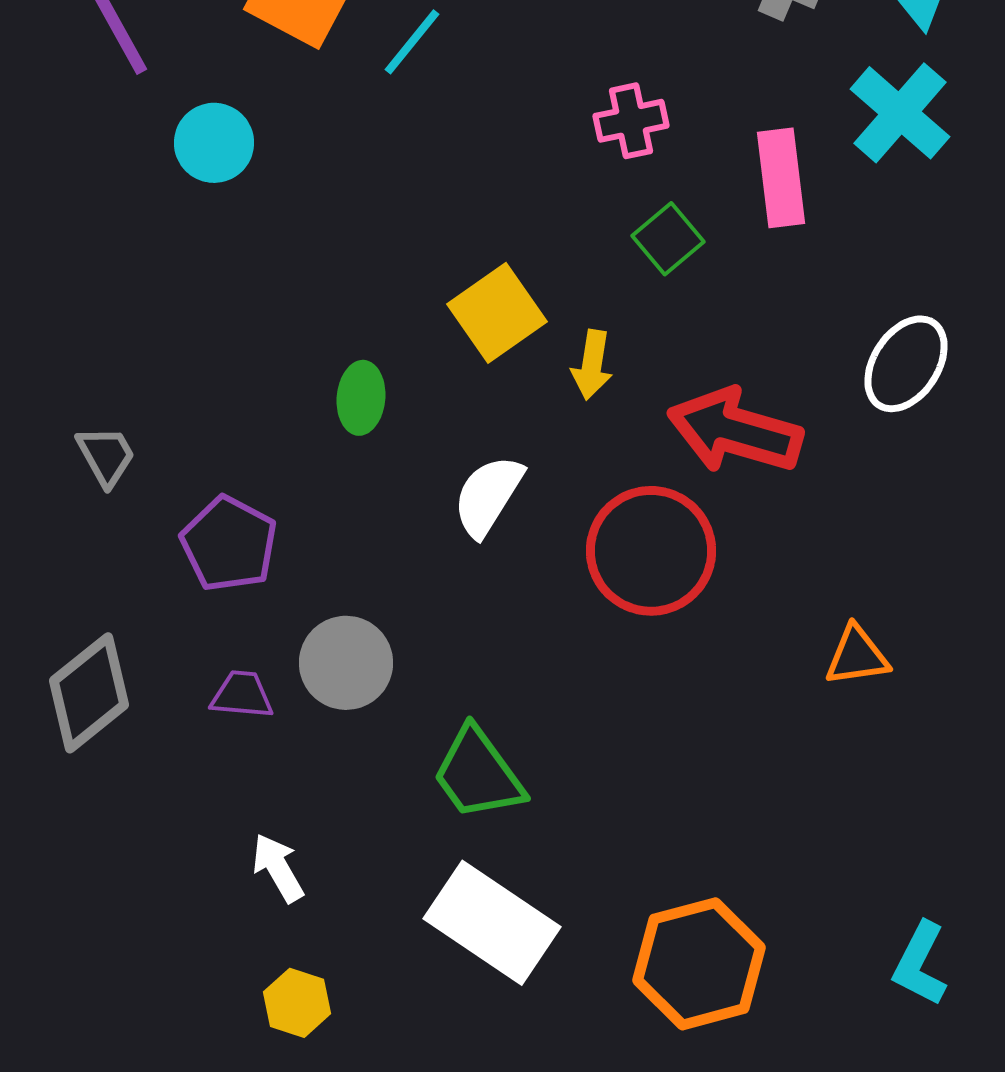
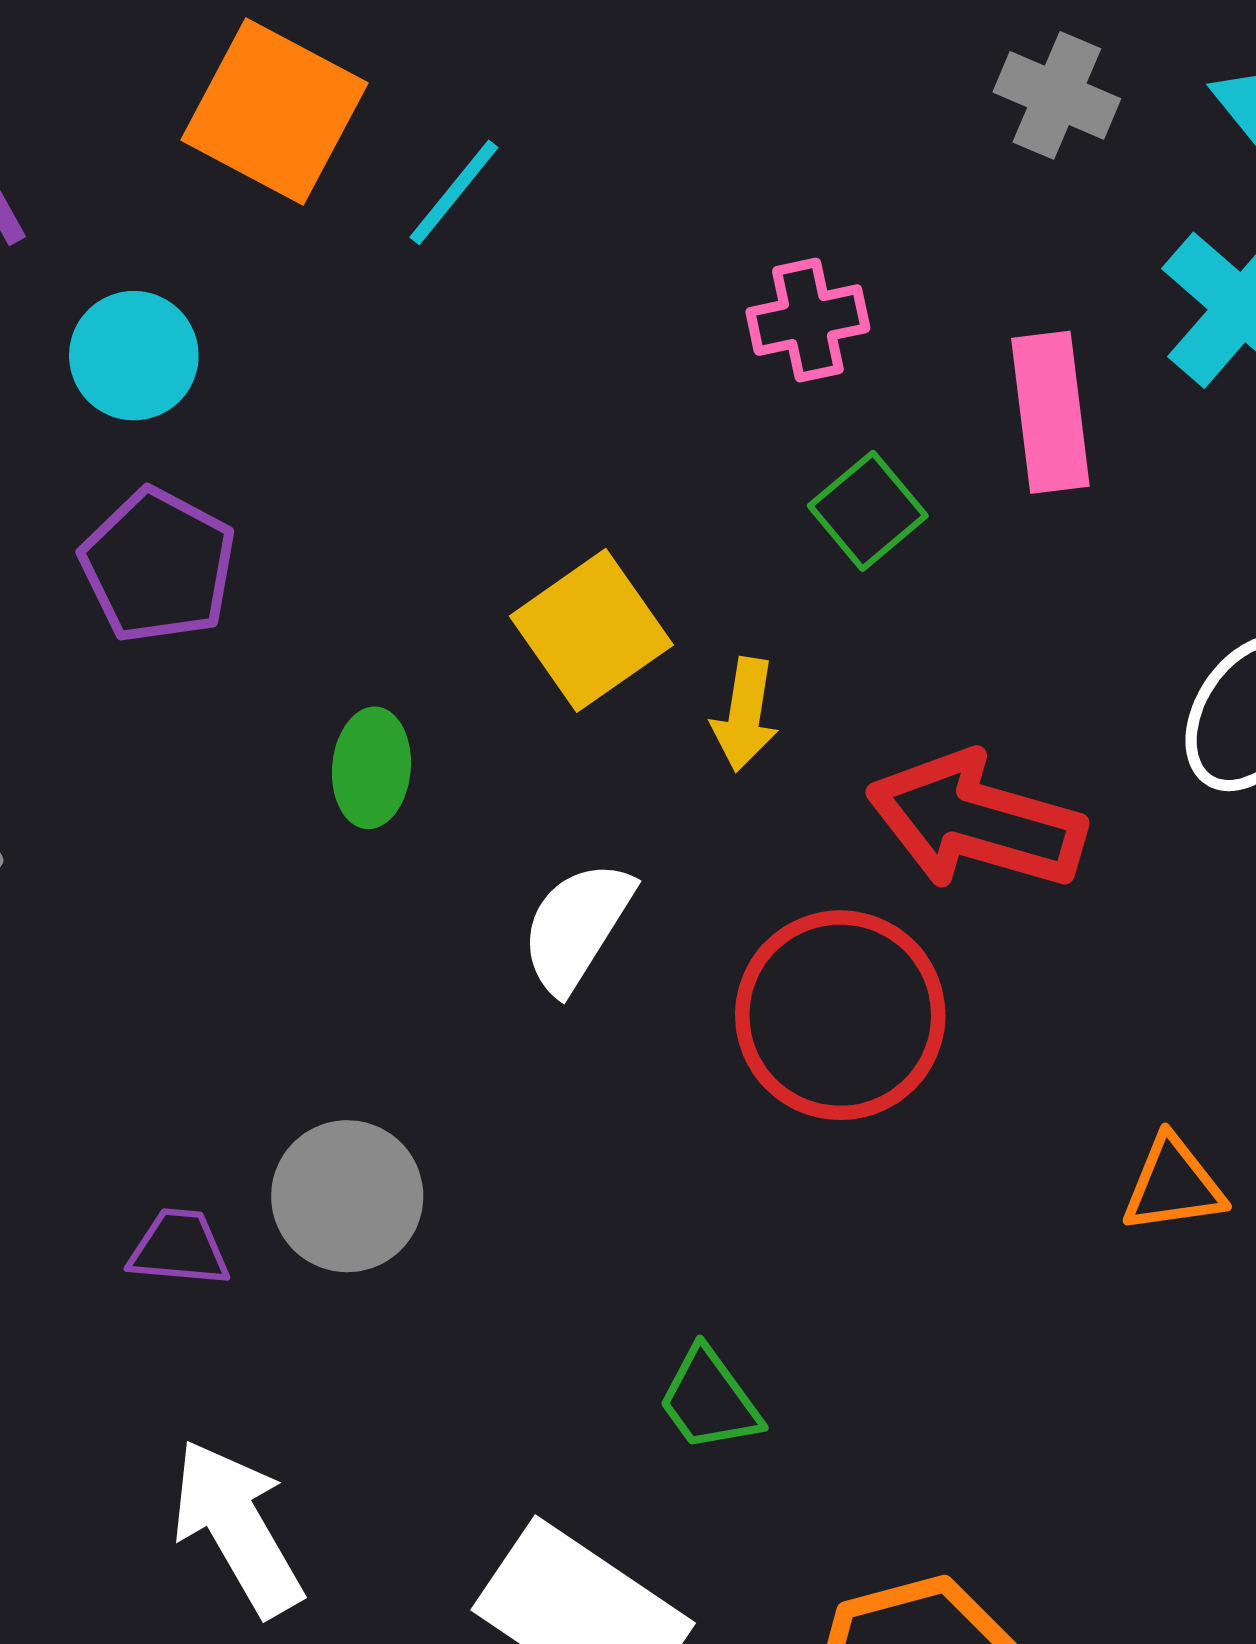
purple pentagon: (229, 544) -> (158, 566), moved
green trapezoid: (478, 774) -> (709, 1400), moved, size x0.7
white arrow: (278, 868) -> (237, 1528), size x1.6

